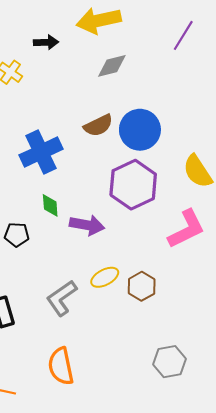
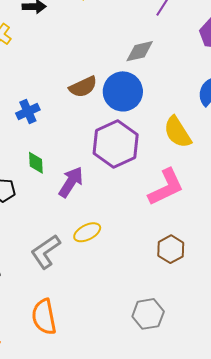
gray diamond: (112, 66) -> (140, 51), moved
blue cross: (41, 152) -> (28, 112), size x0.6
purple arrow: (87, 225) -> (71, 182), turned -68
brown hexagon: (142, 286) -> (171, 249), moved

